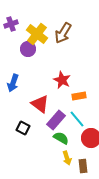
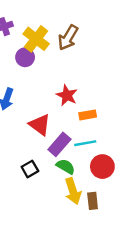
cyan line: (77, 119) -> (85, 143), turned -60
black square: (23, 128) -> (30, 169), moved, turned 32
yellow arrow: (67, 158) -> (73, 191), size x1.5

